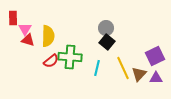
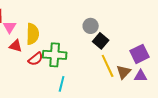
red triangle: (28, 40) -> (16, 46), moved
black square: (107, 42) -> (101, 41), moved
cyan line: (97, 68) -> (62, 84), moved

